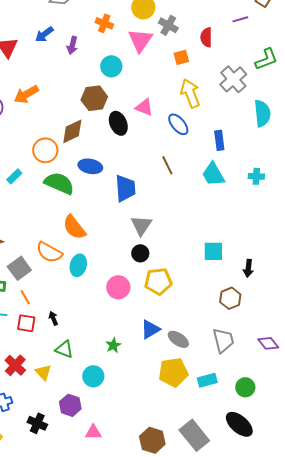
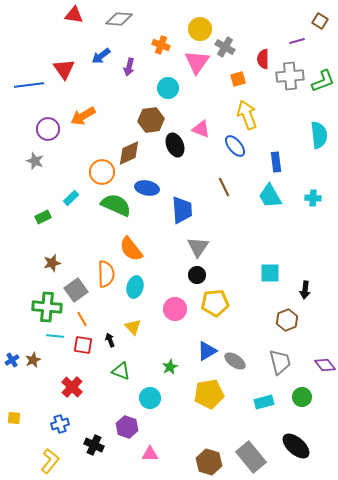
gray cross: (233, 79) -> (290, 76), moved, turned 36
orange semicircle: (49, 252) -> (106, 274), turned -120
yellow triangle: (43, 372) -> (133, 327), moved
yellow pentagon: (173, 372) -> (209, 394), moved
green circle: (245, 387) -> (302, 397), moved

